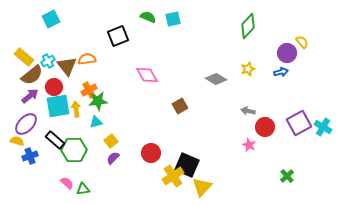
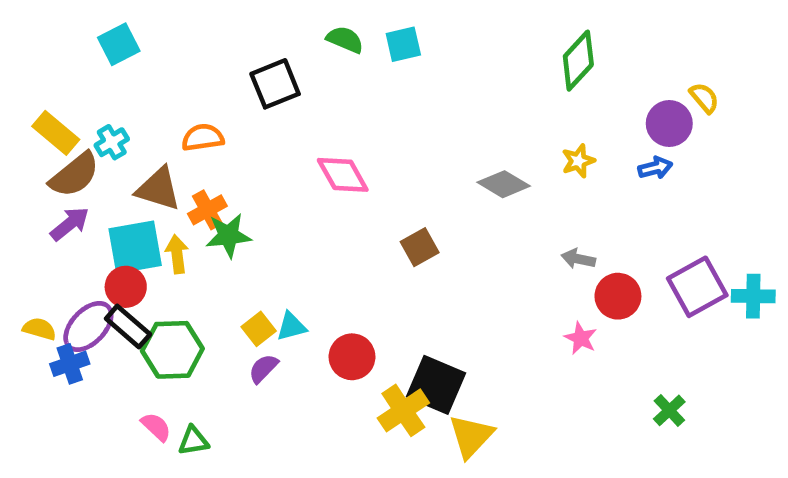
brown triangle: (67, 66) -> (158, 189), moved, turned -35
red circle: (54, 87) -> (126, 287), moved
cyan triangle: (96, 122) -> (291, 326), moved
purple ellipse: (26, 124) -> (88, 326), moved
cyan cross: (323, 127) -> (753, 296), turned -30

